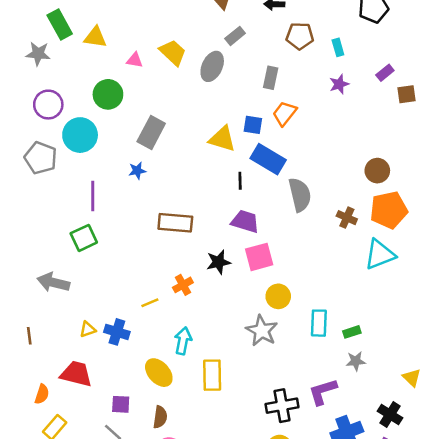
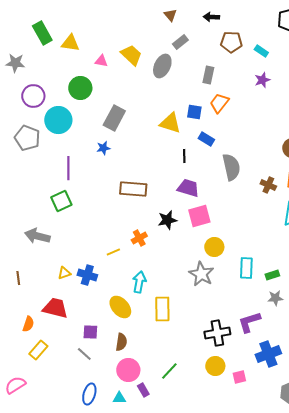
cyan rectangle: (338, 47) -> (261, 51), turned -40
gray star: (38, 54) -> (15, 63), moved
blue rectangle: (268, 159) -> (206, 139), size x0.6

